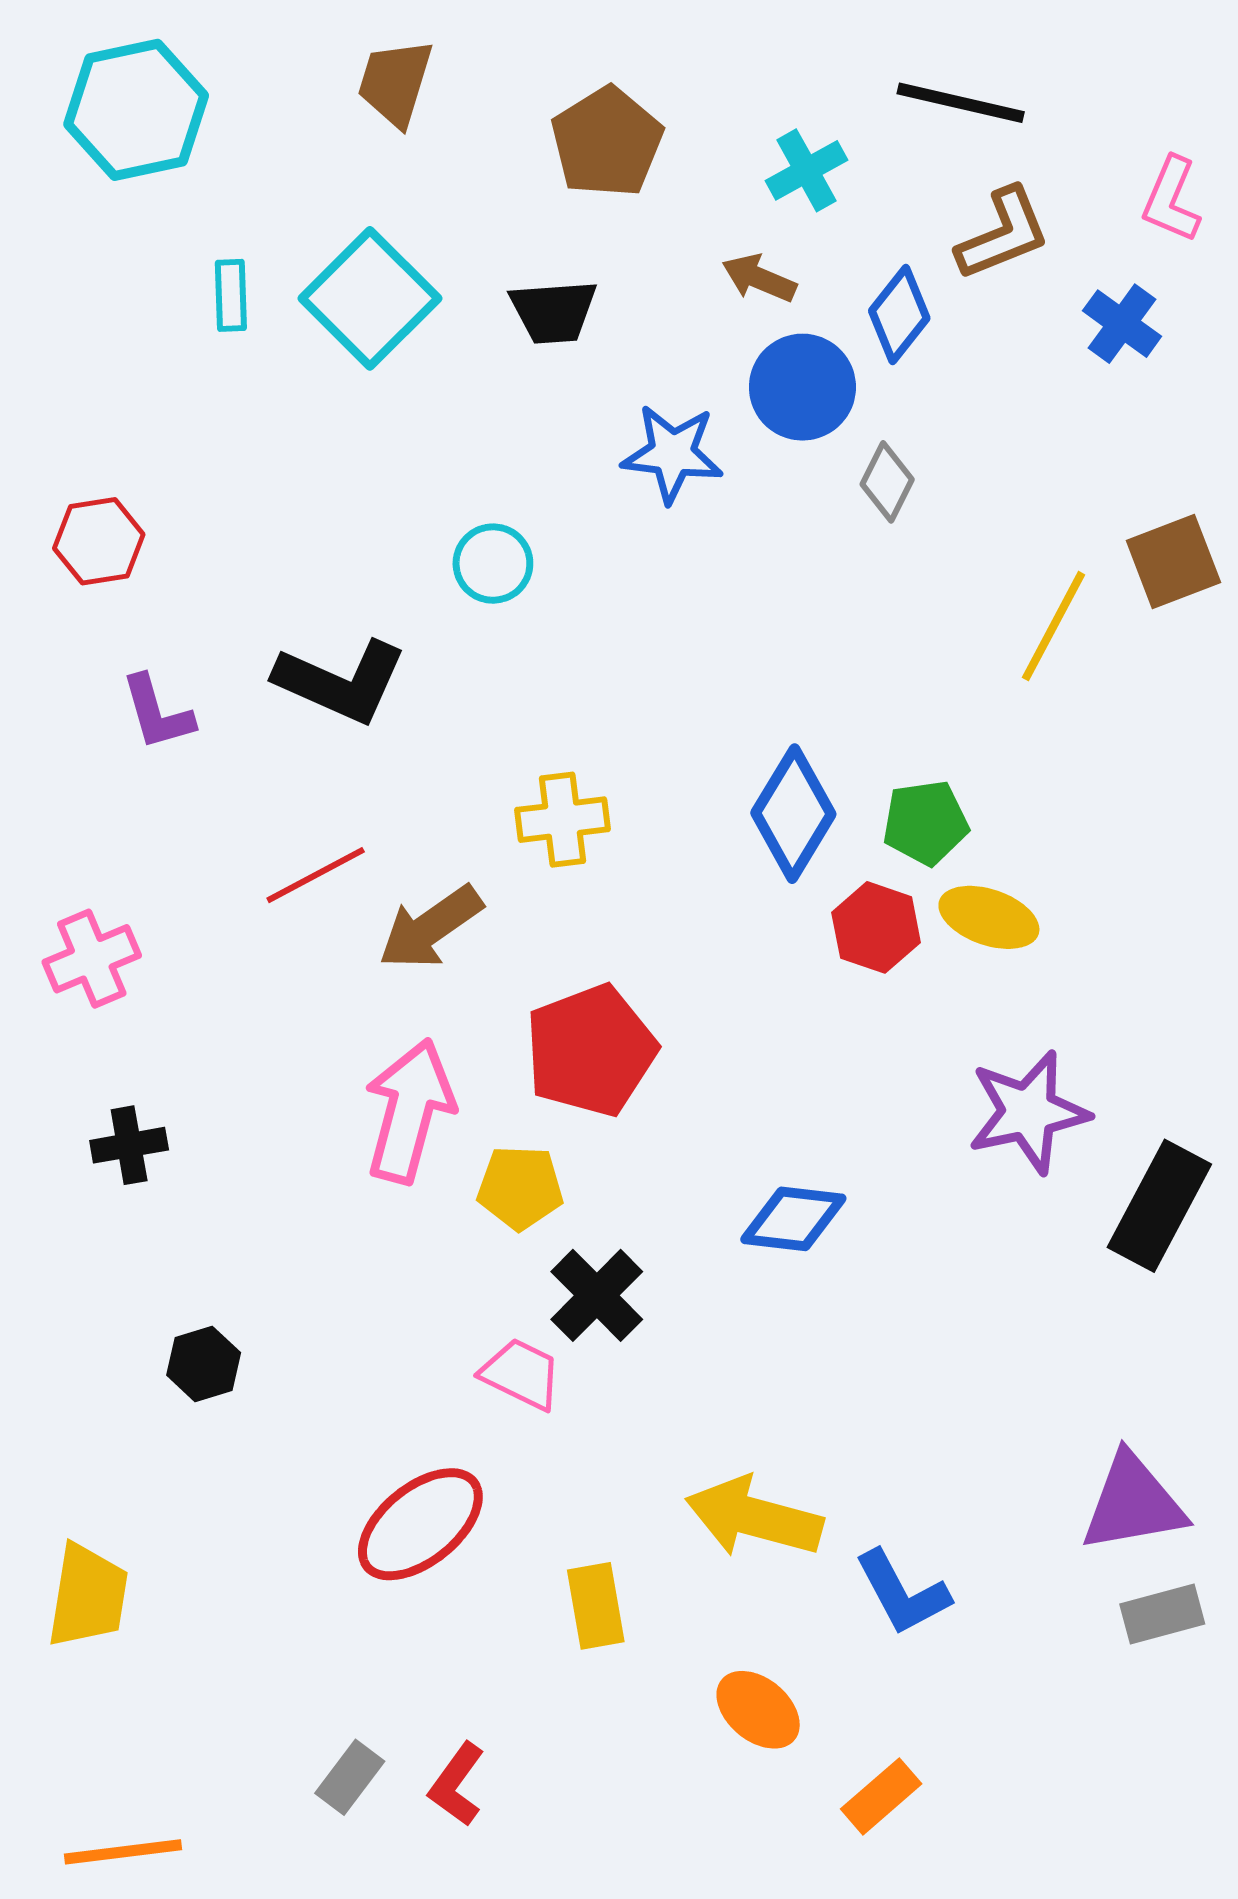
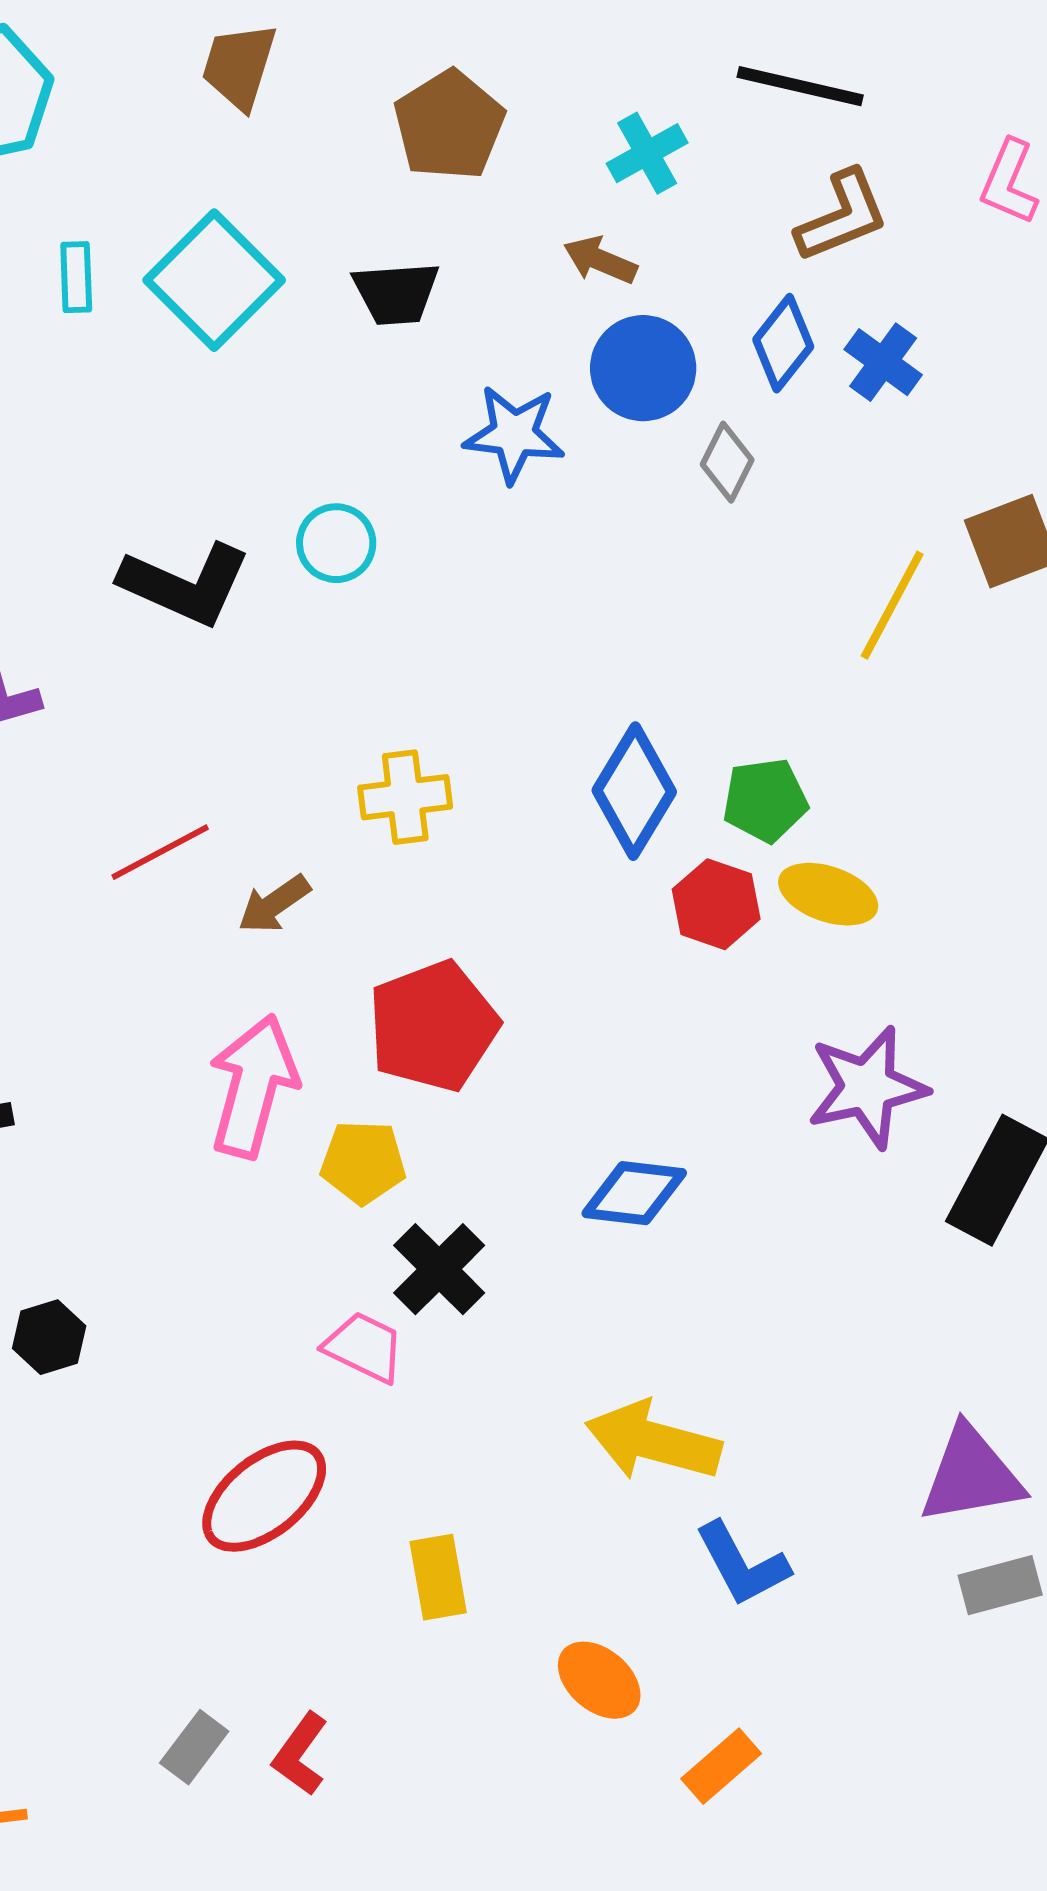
blue diamond: (899, 315) -> (783, 343), moved
blue cross: (1122, 324) -> (883, 362), moved
black L-shape: (341, 681) -> (185, 584), moved
brown arrow: (430, 927) -> (274, 904), size x0.7
yellow arrow: (754, 1517) -> (653, 1441), moved

